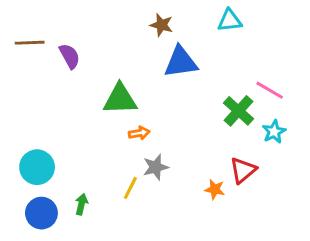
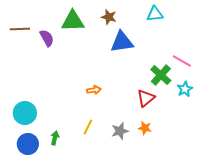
green triangle: (120, 99) -> (73, 21), moved
gray star: (156, 167) -> (120, 131), moved
red triangle: (243, 170) -> (146, 98), moved

